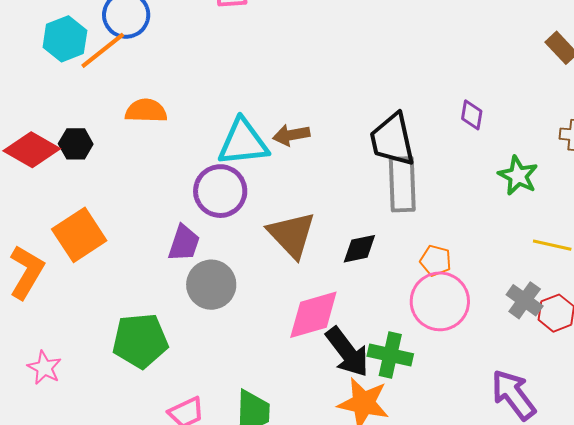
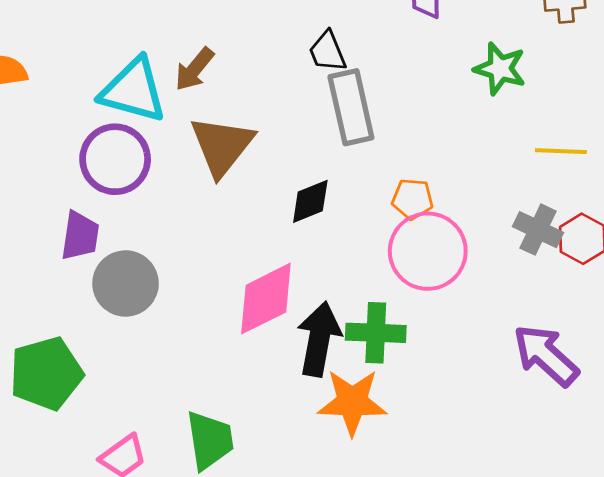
brown arrow: (291, 135) -> (194, 69), turned -30
black trapezoid: (392, 140) -> (327, 52), size x0.6
cyan triangle: (243, 142) -> (133, 90), turned 32
brown triangle: (292, 235) -> (222, 146), moved, turned 32
black arrow: (347, 352) -> (319, 339), turned -122

